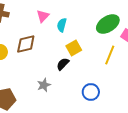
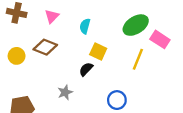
pink triangle: (43, 16) -> (52, 16), moved
brown diamond: (26, 44) -> (45, 47), turned 35
yellow square: (74, 48) -> (98, 52), turned -35

